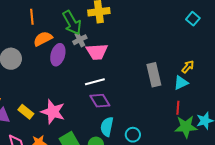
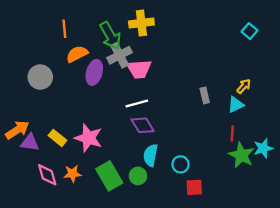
gray cross: (80, 40) -> (120, 55), size x1.5
gray rectangle: (154, 75) -> (205, 95), size x0.6
green star: (186, 127) -> (241, 155), turned 30

